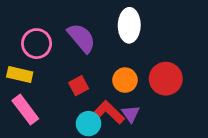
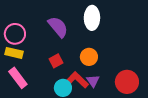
pink circle: (37, 44) -> (15, 34), moved
red circle: (166, 79) -> (127, 82), moved

